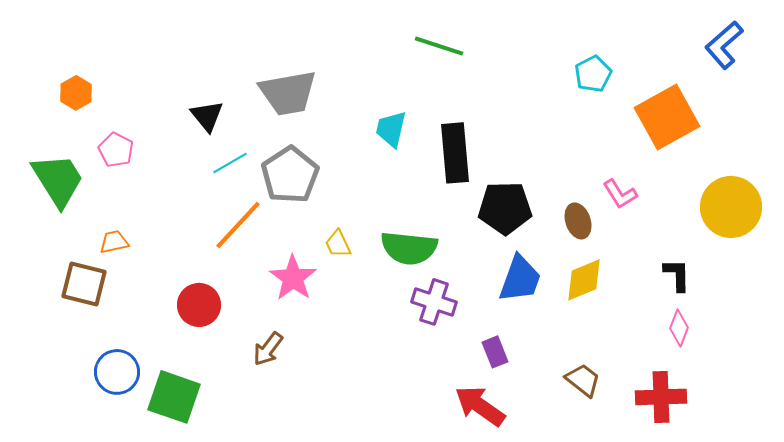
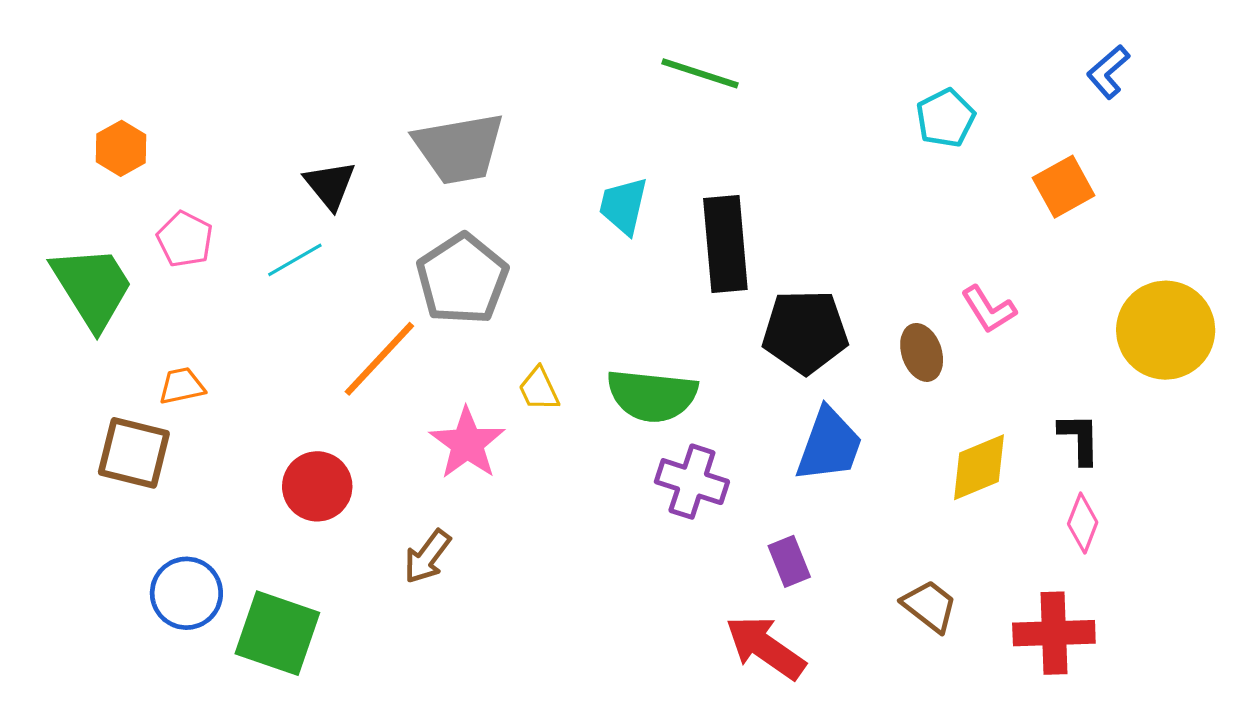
blue L-shape: (724, 45) -> (1108, 72), moved, size x0.7
orange square: (667, 117) -> (1064, 187), size x0.6
cyan line: (230, 163) -> (295, 260), moved
yellow diamond: (584, 280) -> (979, 467), moved

